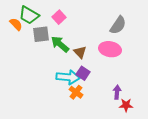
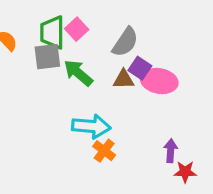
green trapezoid: (29, 15) -> (52, 32), moved, turned 60
gray semicircle: (118, 25) -> (125, 42), moved
brown triangle: (80, 52) -> (124, 79), moved, turned -48
purple square: (83, 73) -> (140, 68), moved

